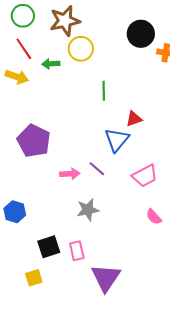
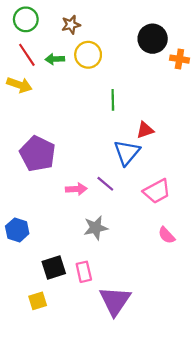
brown star: (65, 21) -> (71, 25), size x0.6
green arrow: (51, 64) -> (55, 59), moved

